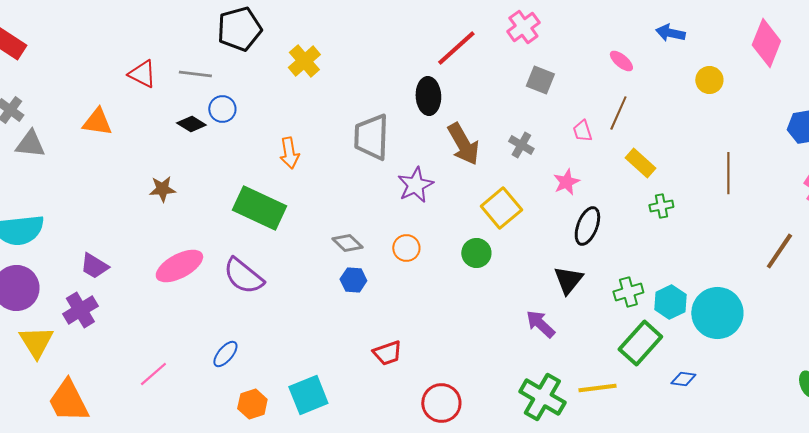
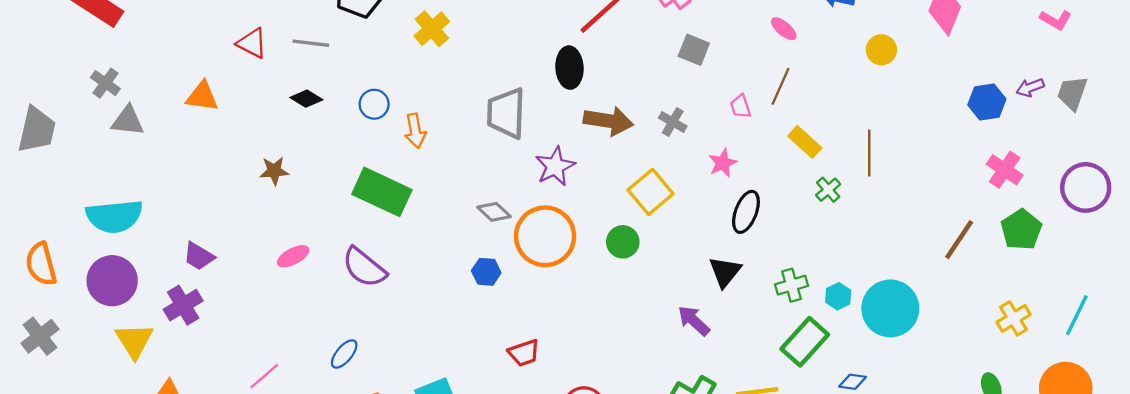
blue circle: (222, 109) -> (374, 104), moved
brown arrow: (463, 144) -> (608, 121), turned -51
brown line: (728, 173) -> (869, 153), moved
green cross: (661, 206) -> (828, 190), turned -30
gray diamond: (347, 243) -> (494, 212), moved
orange circle: (406, 248) -> (545, 236), size x2.0
pink ellipse: (179, 266) -> (293, 256), size x0.6
cyan hexagon: (670, 302) -> (838, 296), size x0.7

